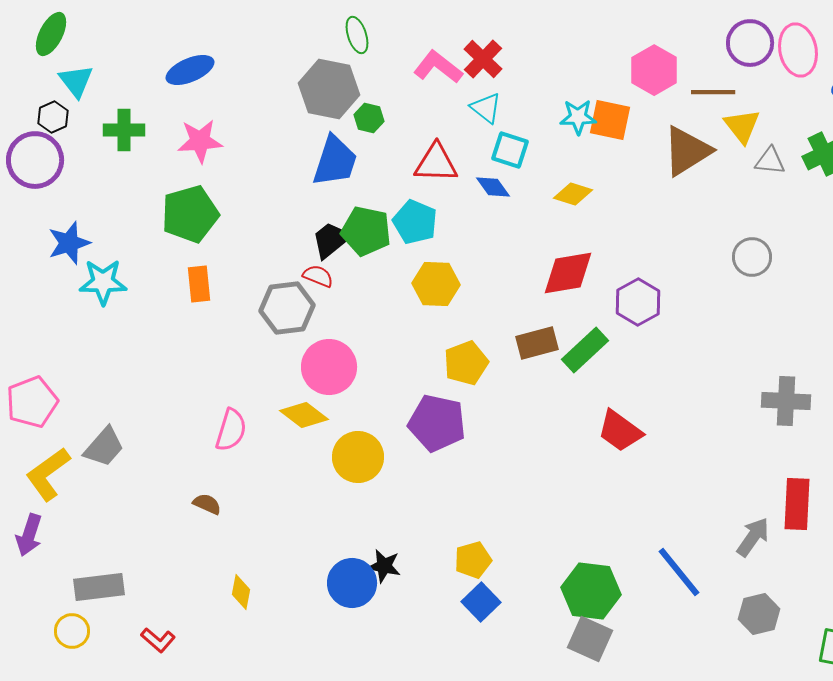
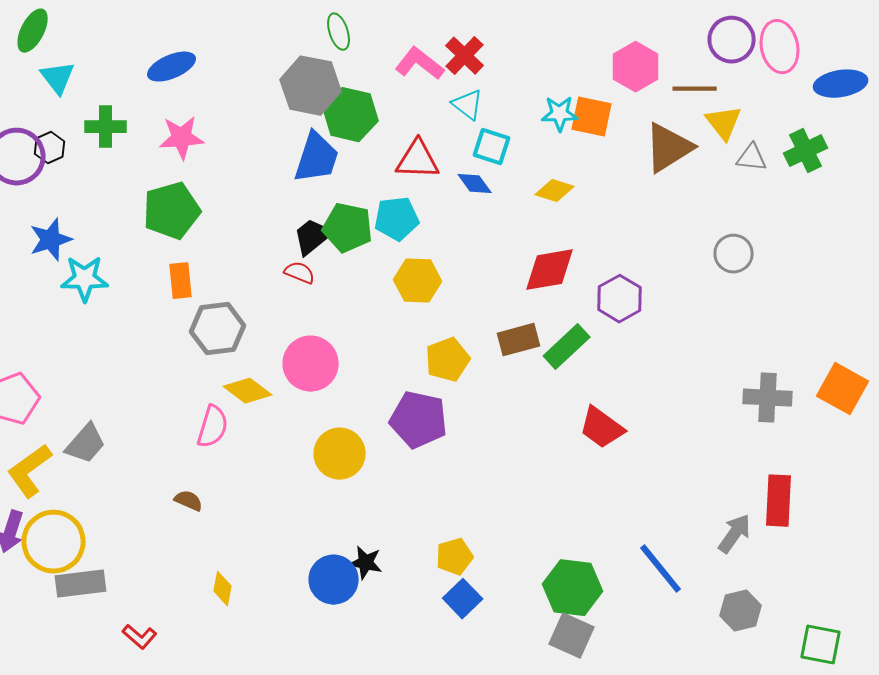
black hexagon: (53, 117) -> (50, 148), moved
green hexagon: (369, 118) -> (351, 115), size x1.8
cyan pentagon: (415, 222) -> (397, 219), turned -30
gray hexagon: (287, 308) -> (218, 329), moved
yellow diamond: (304, 415) -> (248, 391), moved
yellow circle: (72, 631) -> (54, 542), moved, size x1.8

